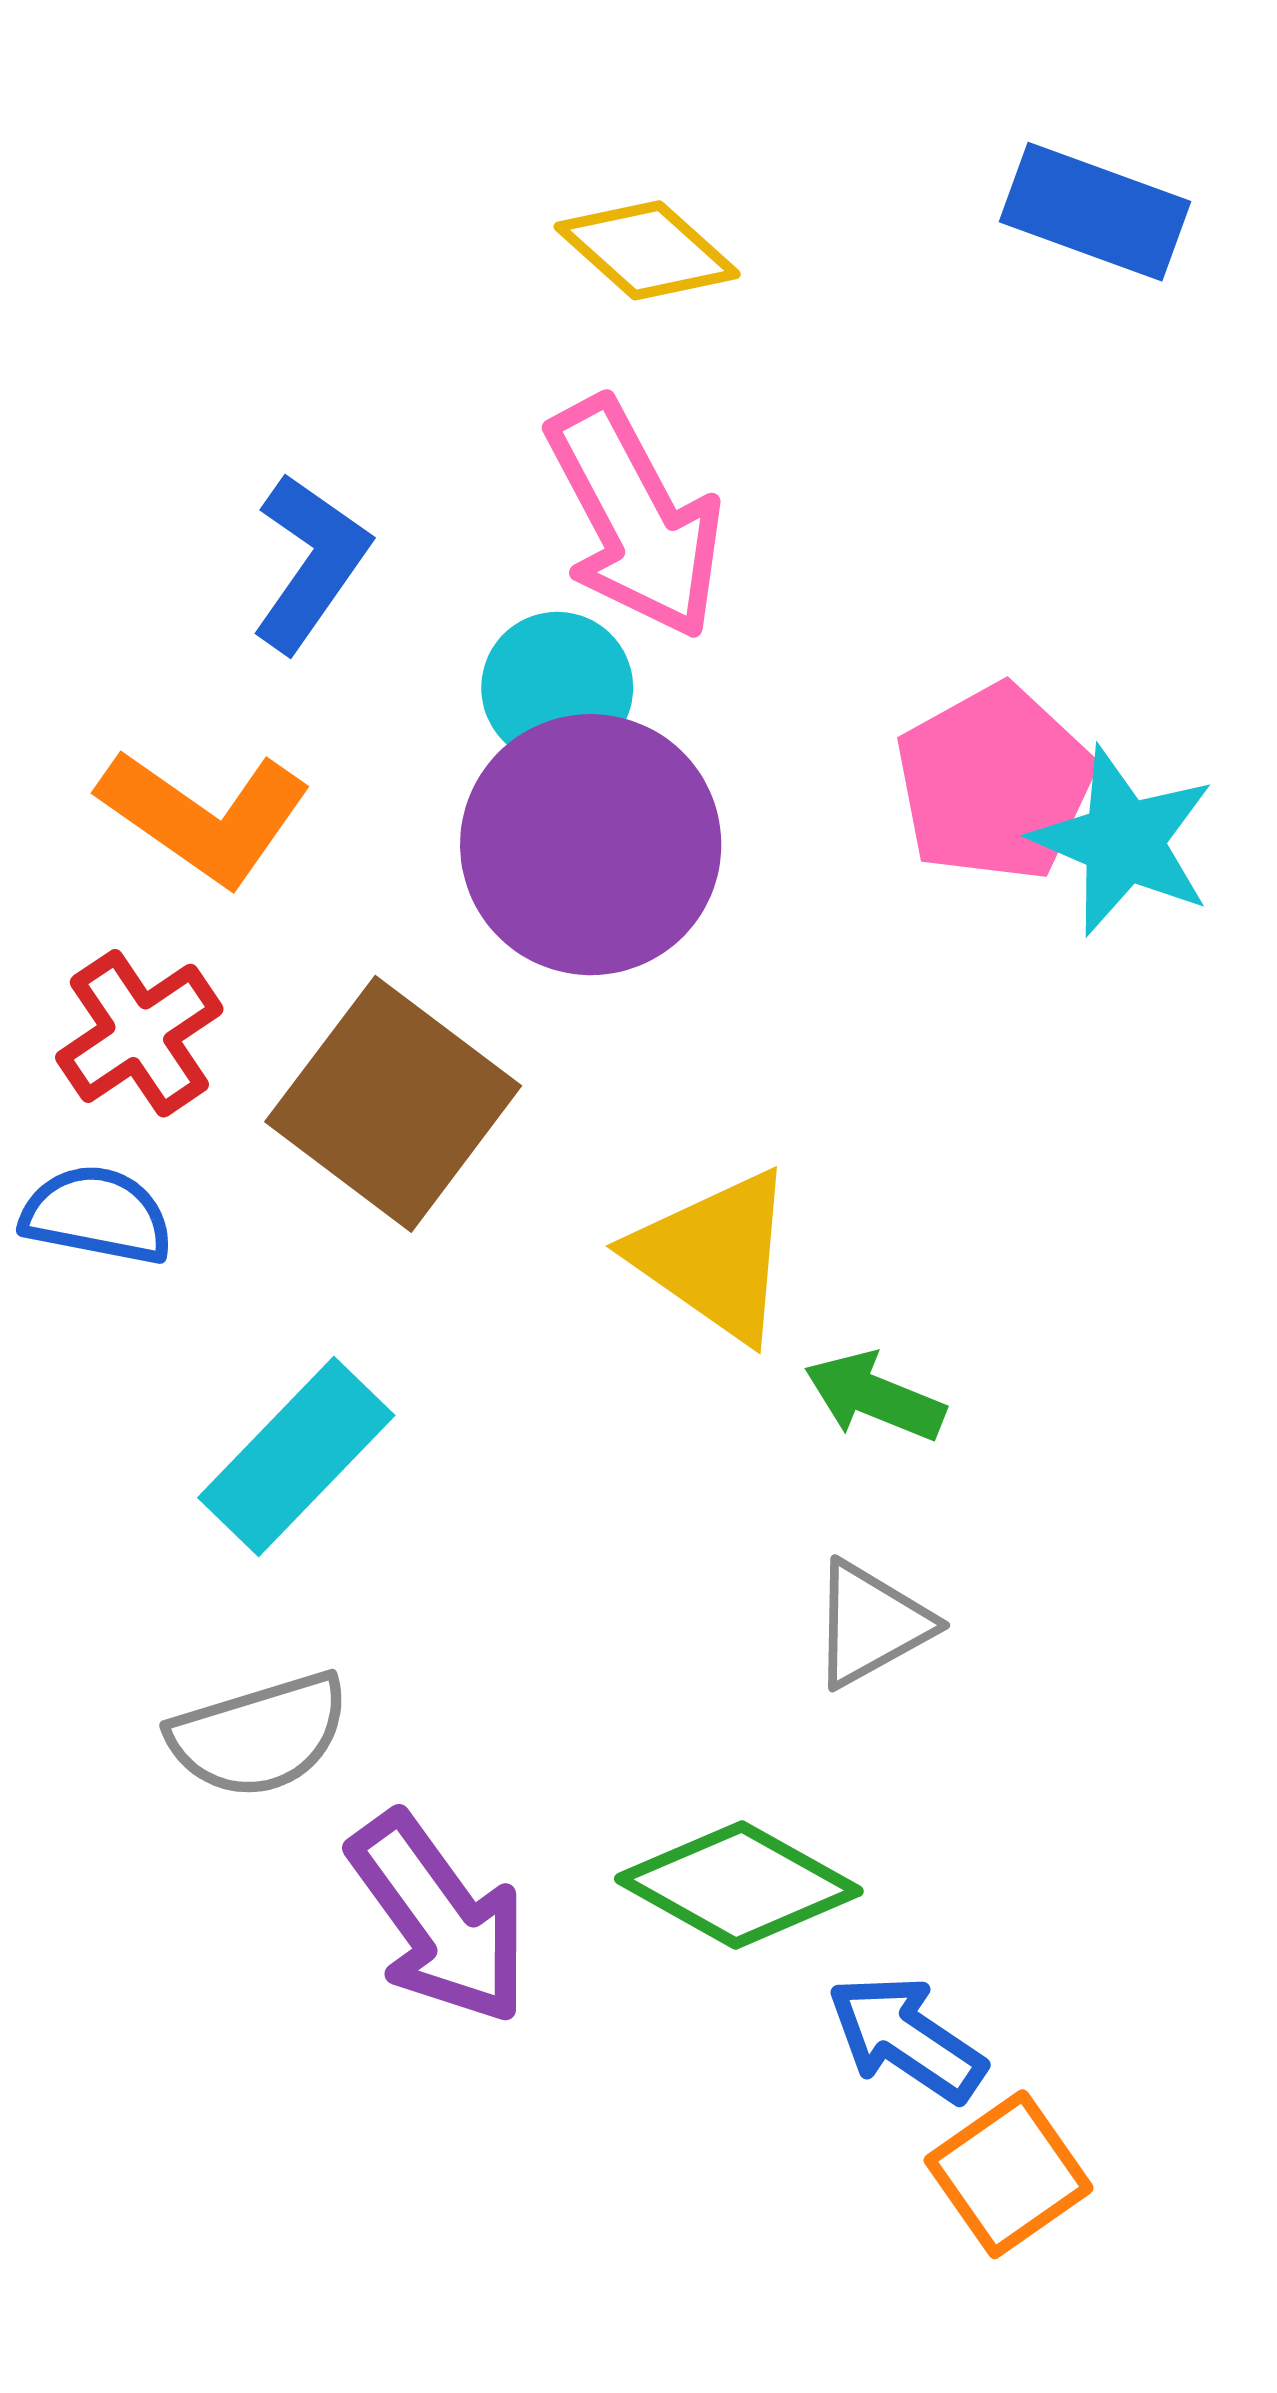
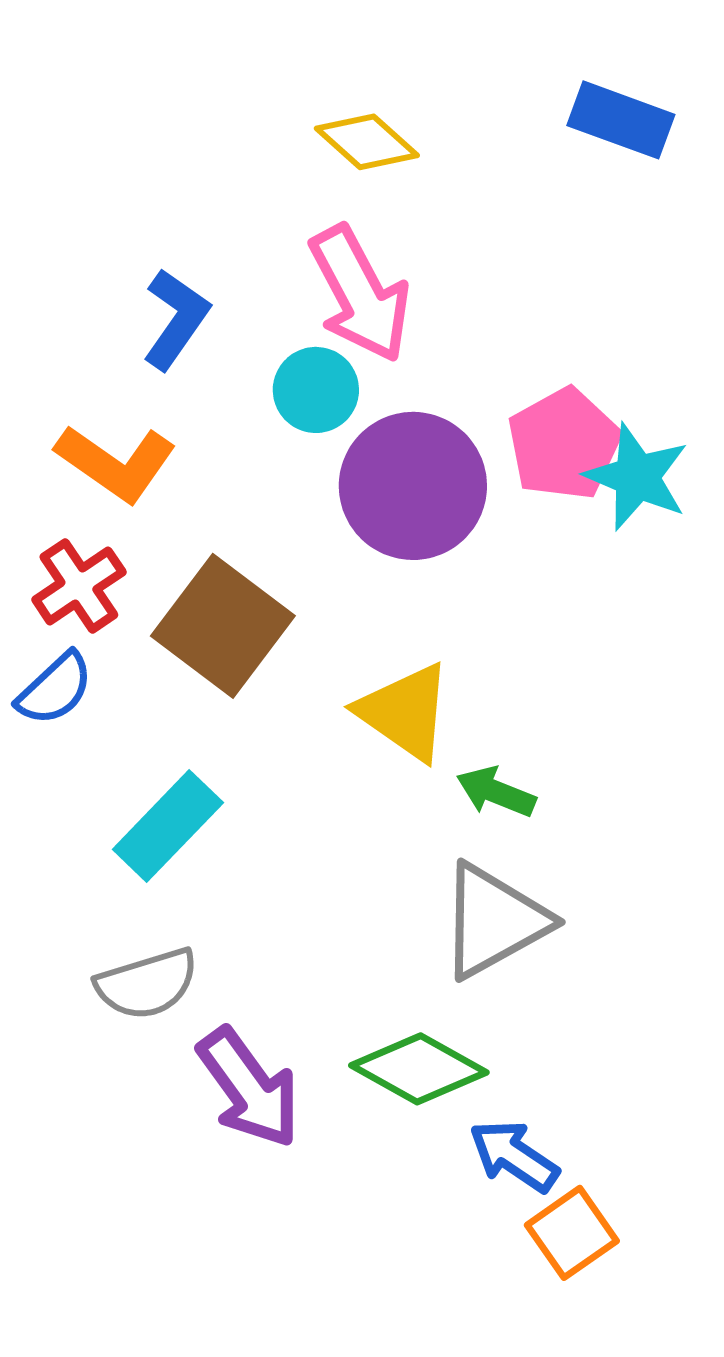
purple circle: (591, 845) -> (413, 486), moved
blue semicircle: (97, 1215) -> (55, 689), turned 126
gray triangle: (871, 1624) -> (494, 921), size x1.6

